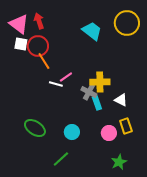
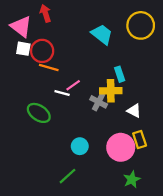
red arrow: (39, 21) -> (45, 13), moved
orange line: (44, 61) -> (49, 68), turned -42
cyan rectangle: (97, 103) -> (120, 74), moved
green ellipse: (35, 128) -> (39, 113), moved
pink circle: (109, 133) -> (121, 147), size x1.6

